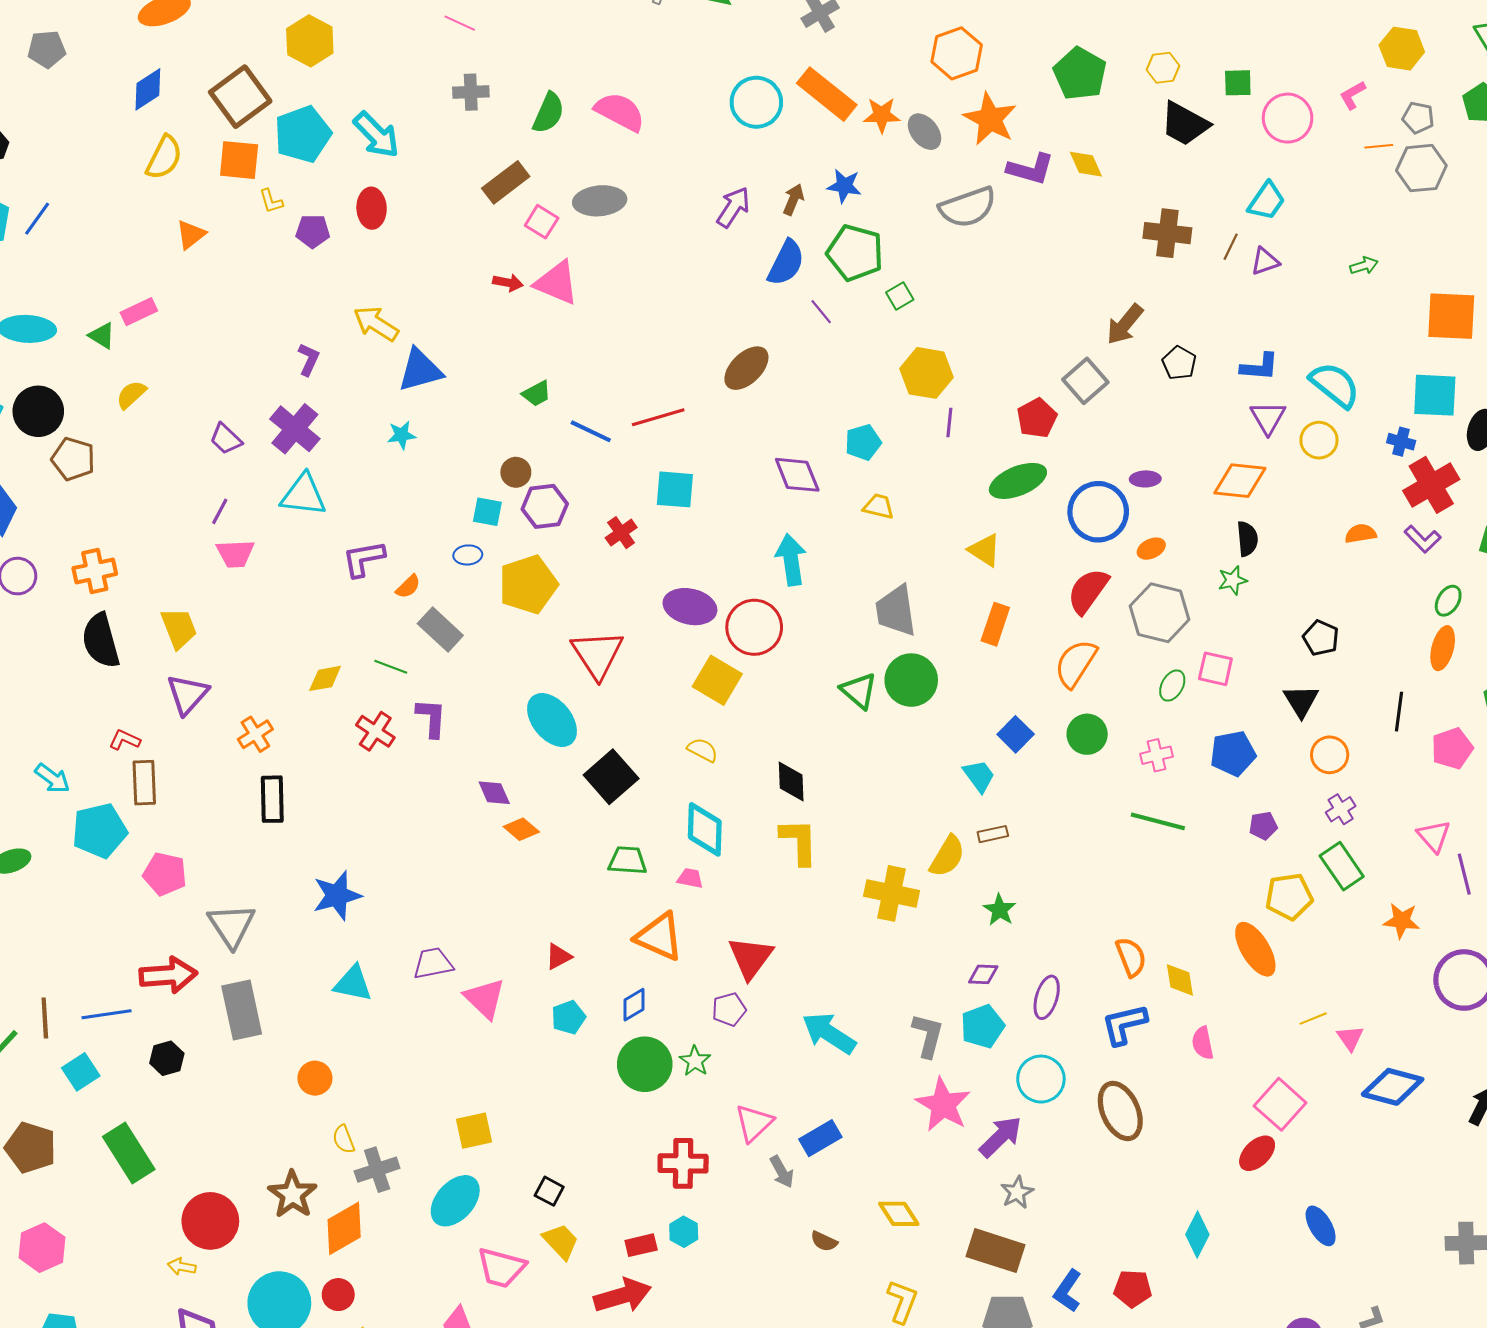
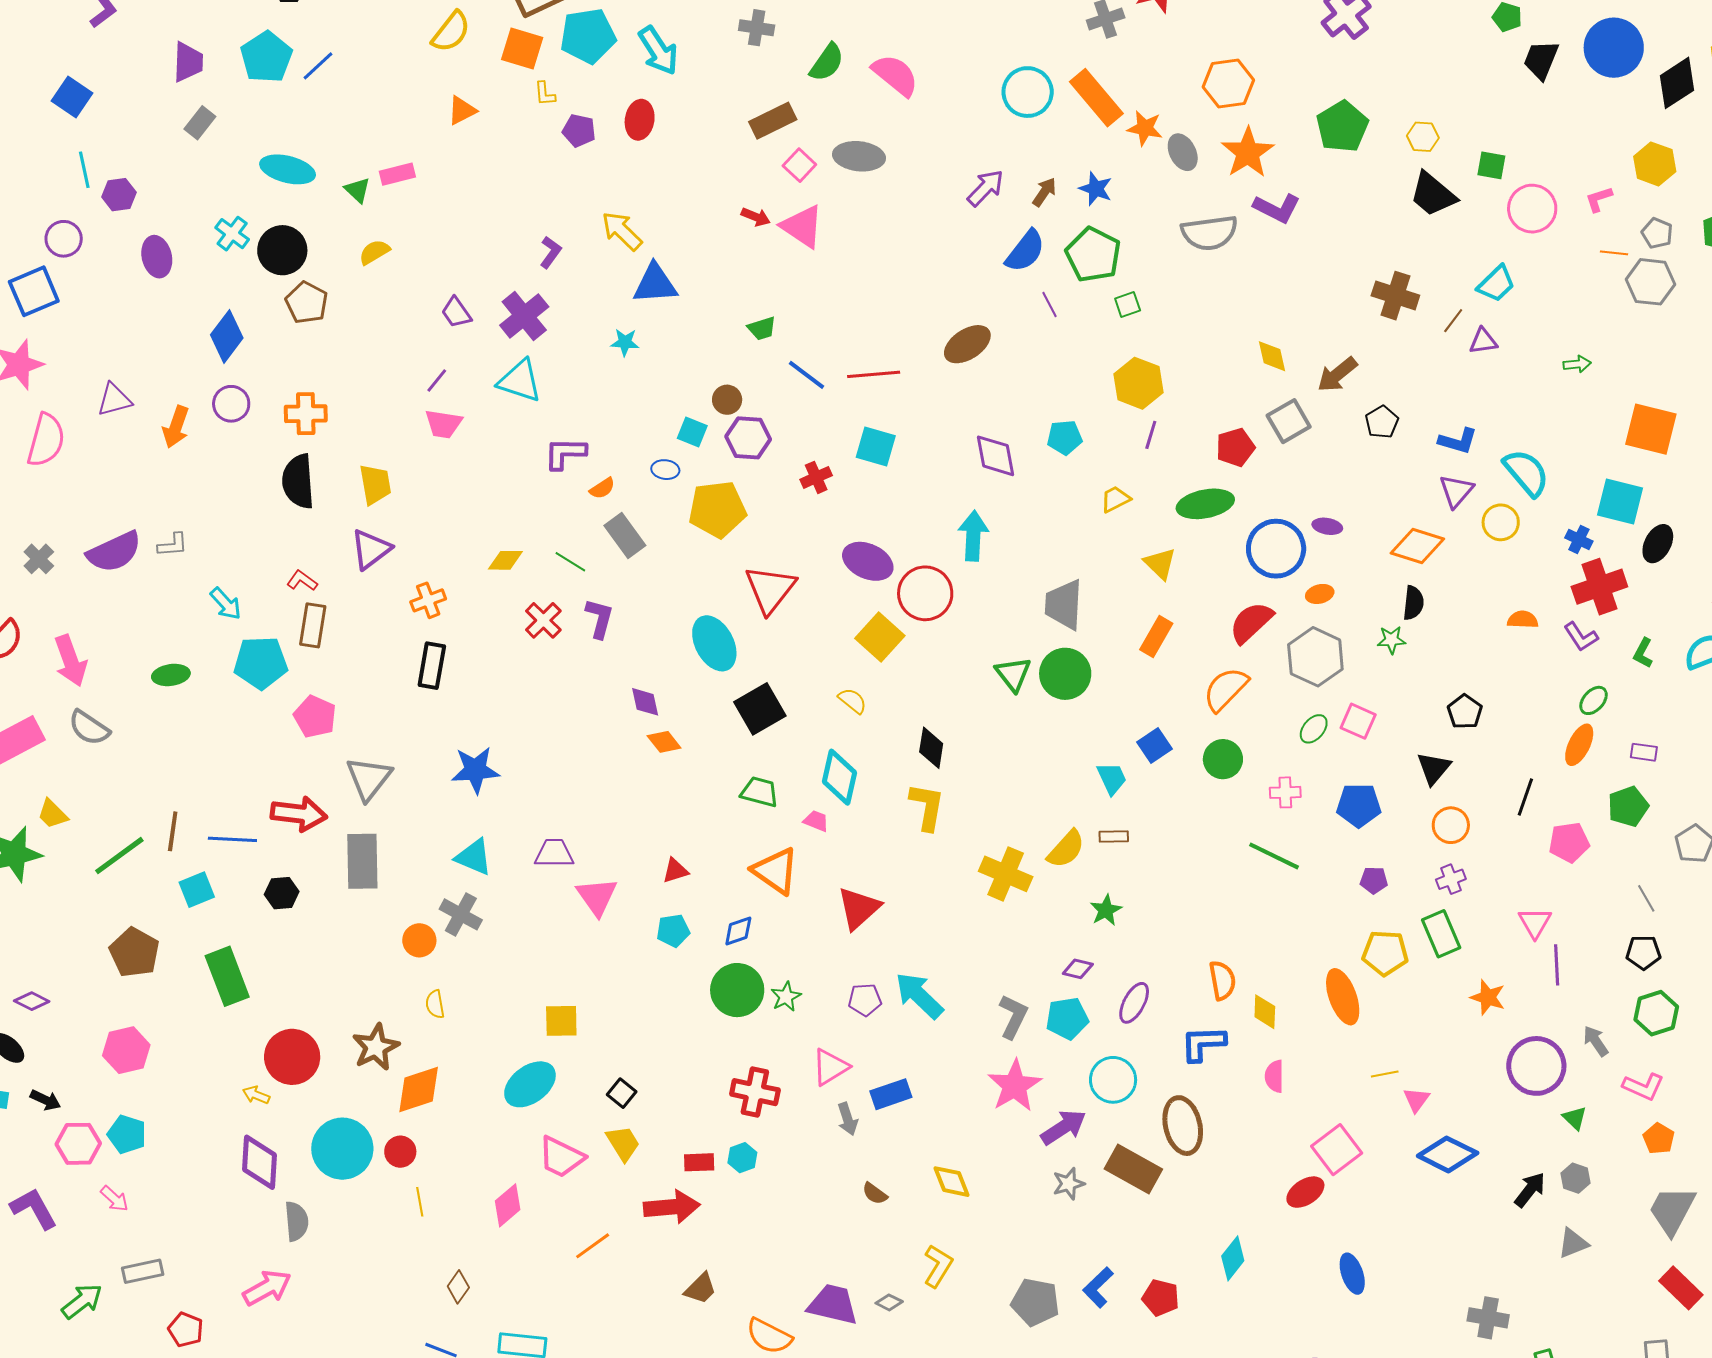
yellow diamond: (1086, 164) -> (1272, 356), moved
yellow trapezoid: (879, 506) -> (1115, 499), moved, turned -52
purple pentagon: (729, 1009) -> (865, 1000), moved
gray cross: (377, 1170) -> (461, 914), moved, turned 36
brown rectangle: (995, 1251) -> (1133, 1169), moved

